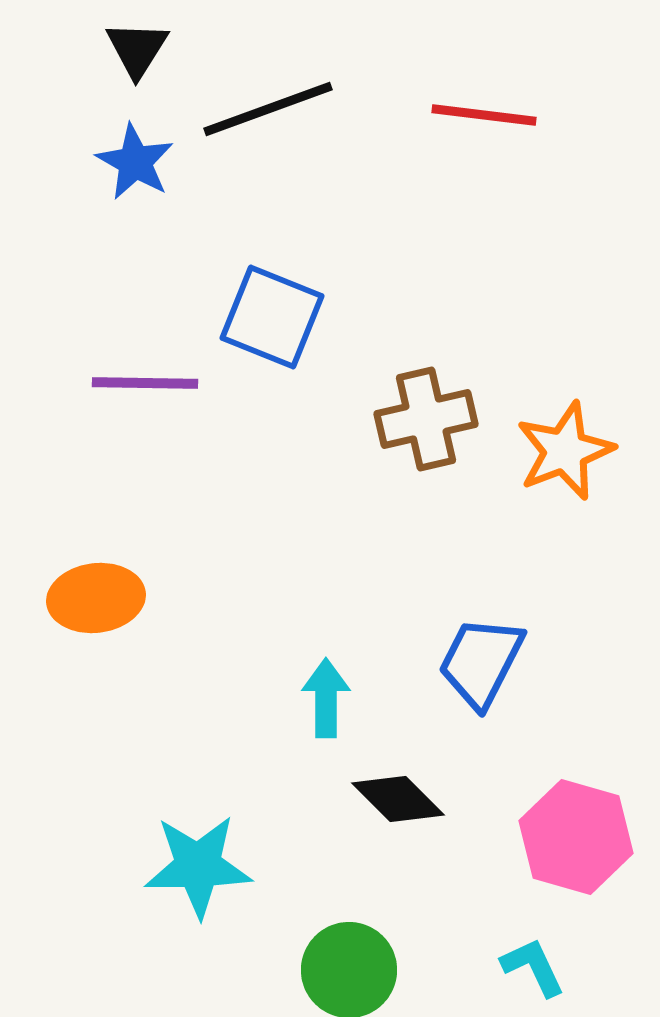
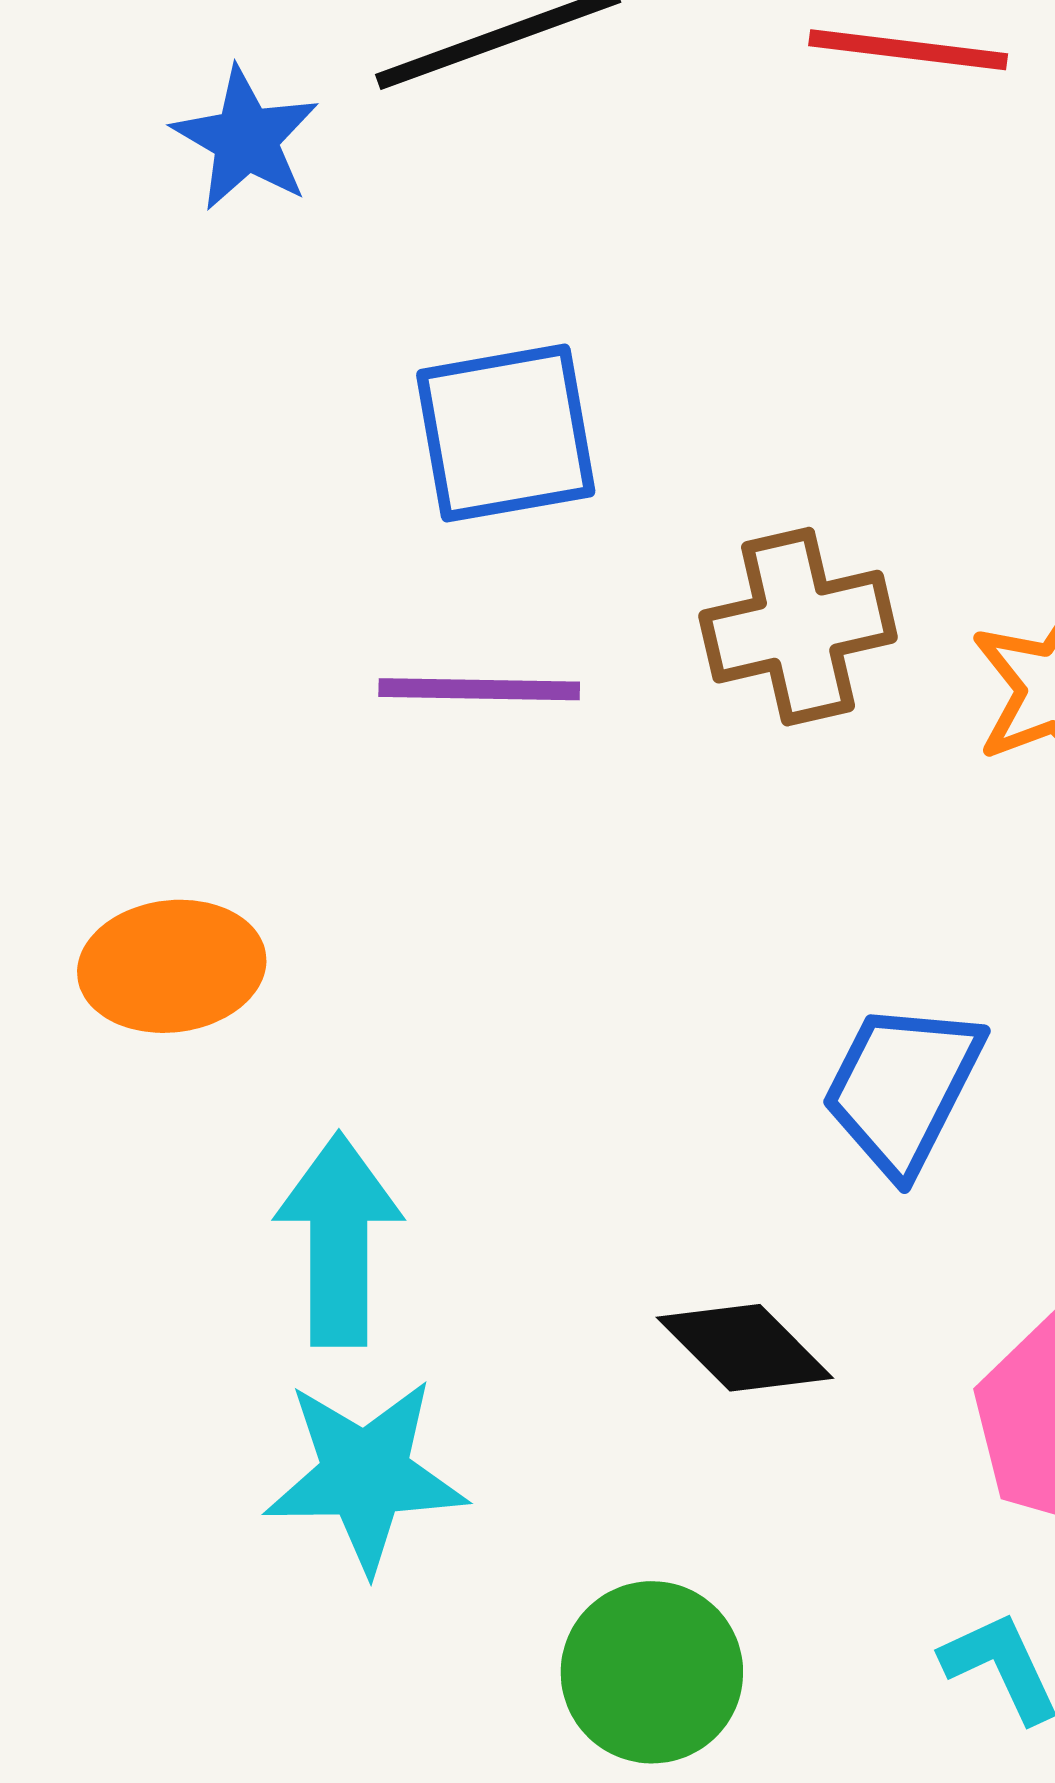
blue square: (272, 317) -> (506, 433), turned -32
purple line: (145, 383) -> (479, 689), moved
cyan arrow: (326, 698) -> (339, 1240), moved, size x1.4

